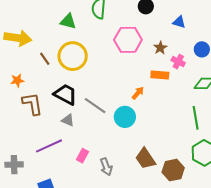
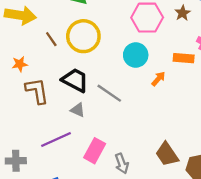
brown star: (160, 48) -> (183, 13), moved
cyan circle: (125, 117) -> (136, 55), moved
pink rectangle: (83, 156) -> (95, 151), size x1.5

